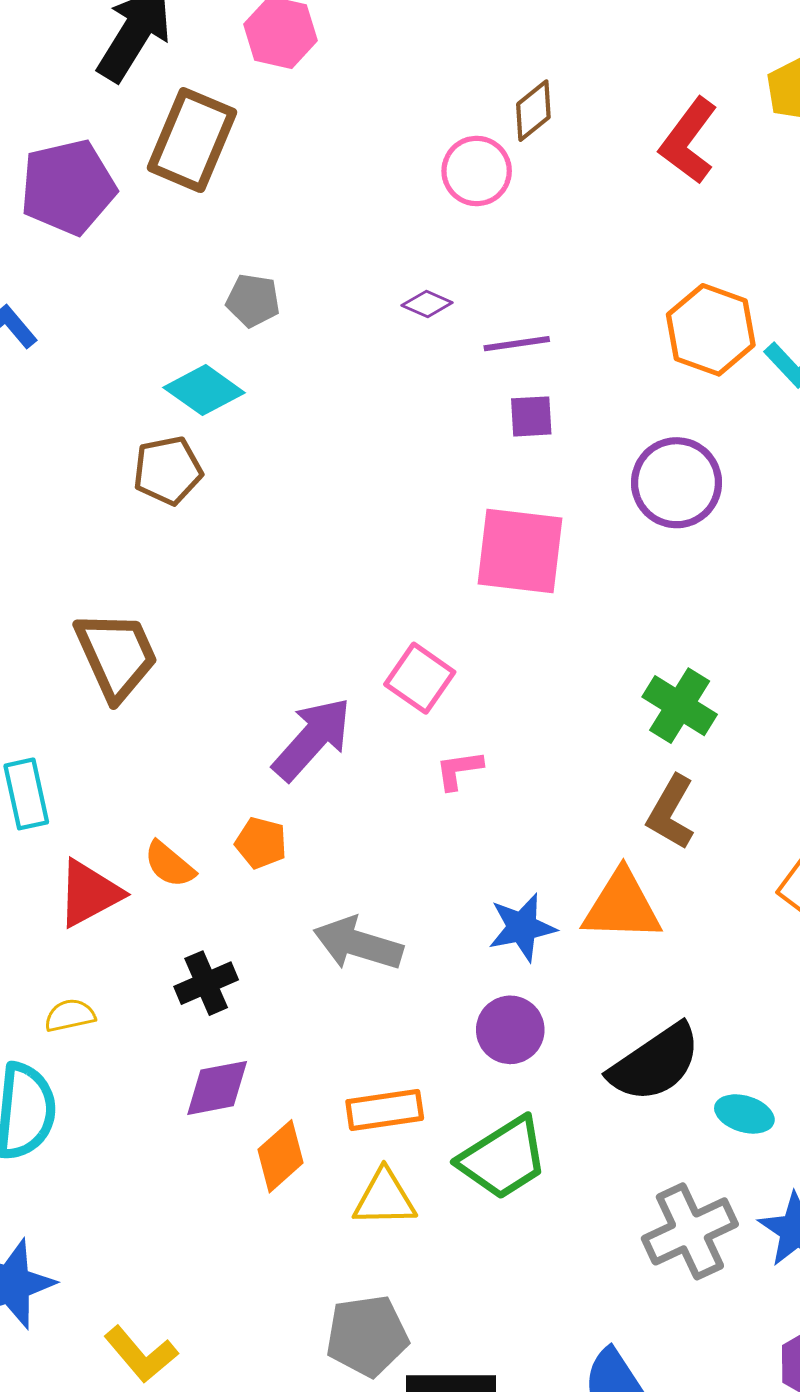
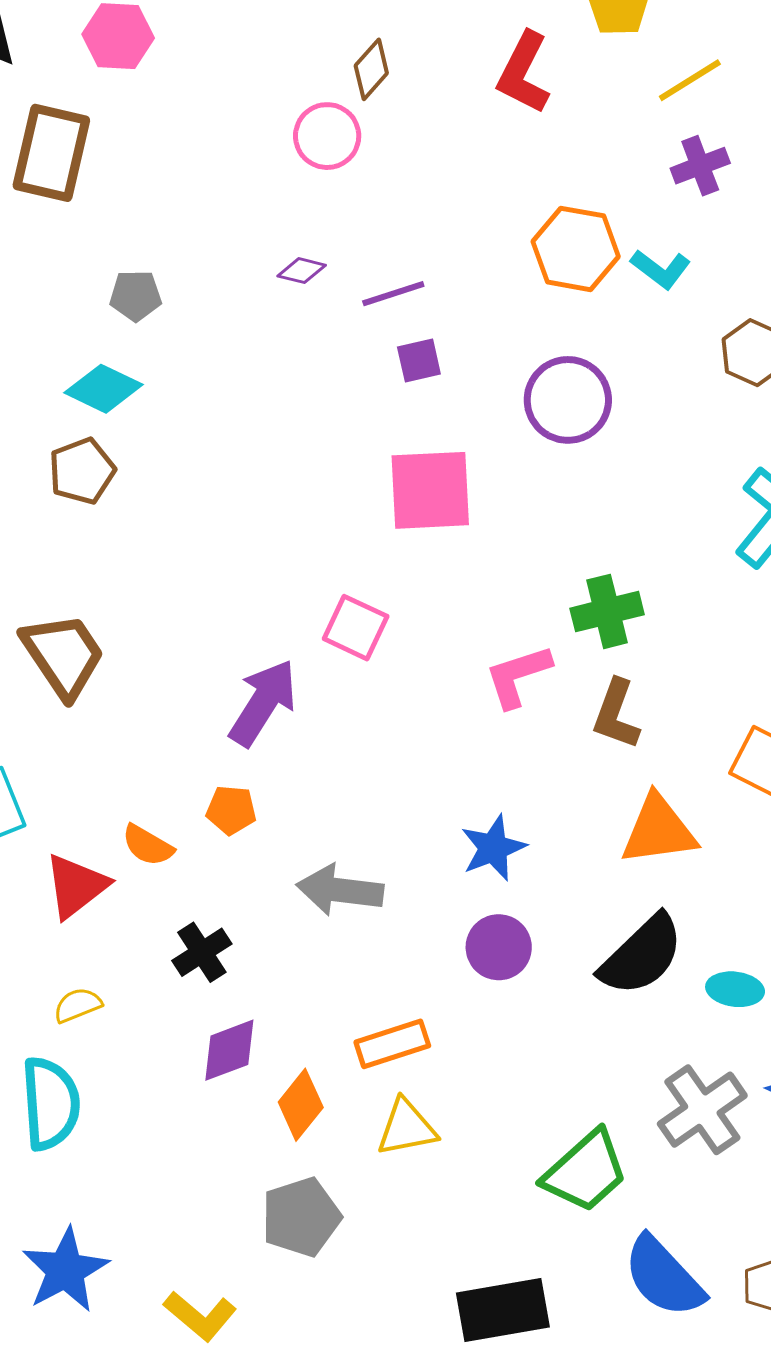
green cross: (680, 706) -> (607, 611), turned -36
pink L-shape: (459, 770) -> (518, 676), moved, size x1.5
orange triangle: (622, 906) -> (658, 830), moved
green trapezoid: (503, 1158) -> (585, 1172), moved
gray pentagon: (367, 1336) -> (301, 1217), moved

